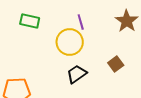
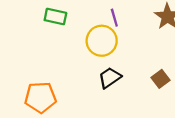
brown square: (116, 64) -> (161, 79), moved

